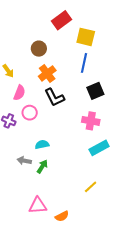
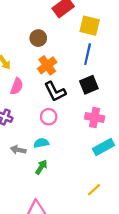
black square: (95, 91) -> (89, 85), moved
pink circle: (30, 113) -> (49, 117), moved
gray arrow: (24, 161) -> (18, 150), moved

